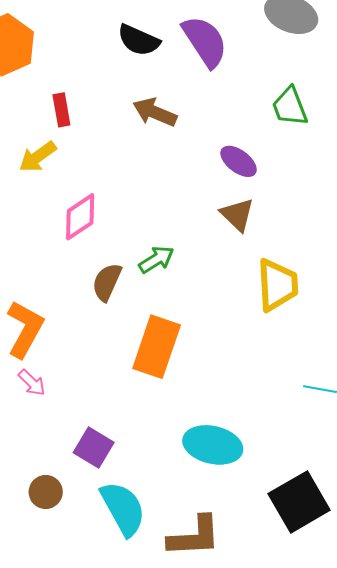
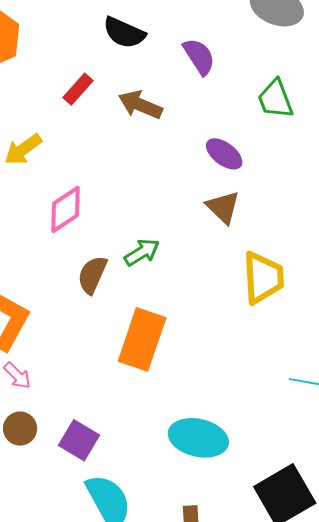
purple semicircle: (205, 41) -> (199, 56), moved, size x0.7
red rectangle: (61, 110) -> (78, 89), moved, turned 52
brown circle: (46, 492) -> (20, 429), moved

